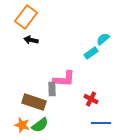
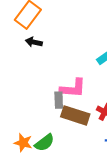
brown rectangle: (34, 102) -> (75, 115), moved

